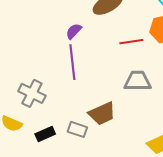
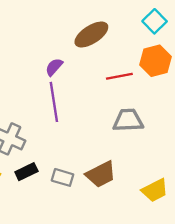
brown trapezoid: (102, 113) -> (101, 174), moved
black rectangle: (45, 134) -> (26, 172), moved

